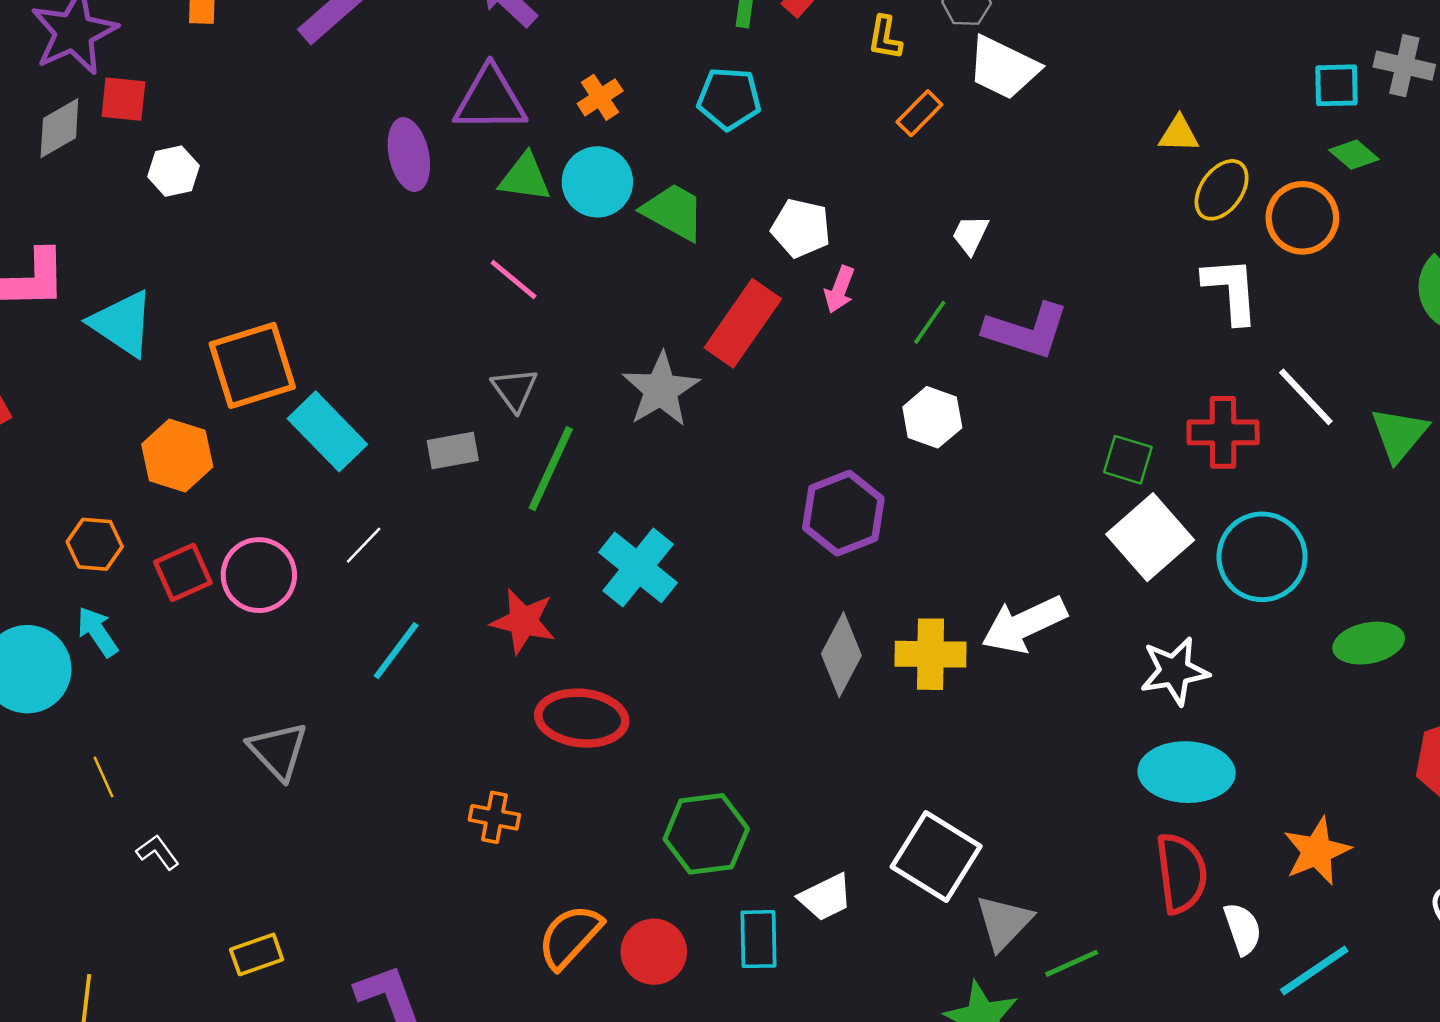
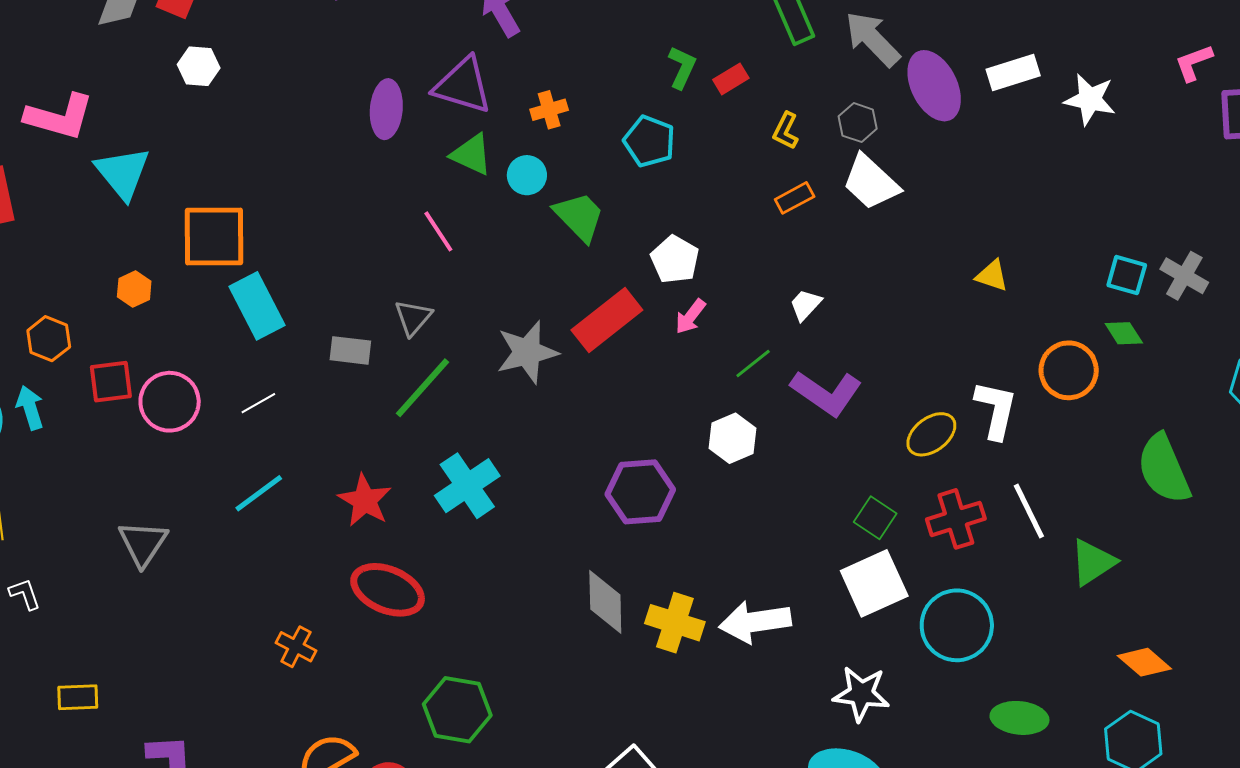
cyan circle: (597, 182) -> (527, 175), size x0.7
yellow ellipse: (1222, 190) -> (931, 434), moved
red cross: (1223, 432) -> (956, 519), turned -34
orange hexagon: (177, 456) -> (134, 289), size x0.6
gray diamond: (841, 655) -> (605, 602), turned -46

